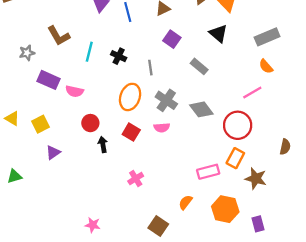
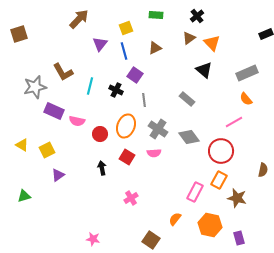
purple square: (172, 39) -> (135, 75), moved
gray star: (27, 53) -> (35, 87), size x1.6
red circle: (90, 123) -> (100, 134), moved
pink rectangle: (208, 172) -> (195, 192), turned -48

